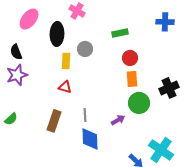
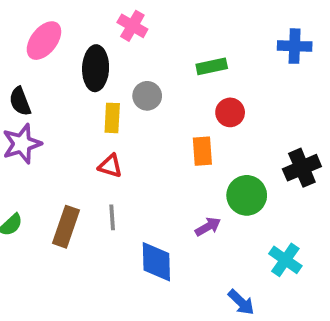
orange rectangle: (132, 79) -> (202, 151), moved
gray line: (85, 115) -> (112, 217), moved
brown rectangle: (54, 121) -> (66, 227), moved
cyan cross: (161, 150) -> (285, 260), moved, size x0.7

